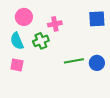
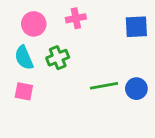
pink cross: (55, 24) -> (76, 18), moved

